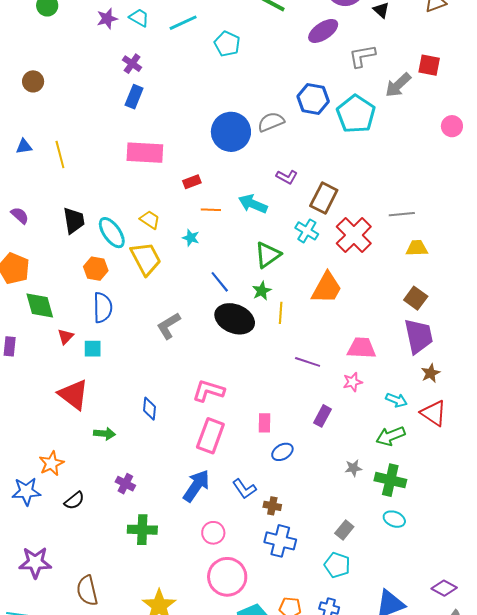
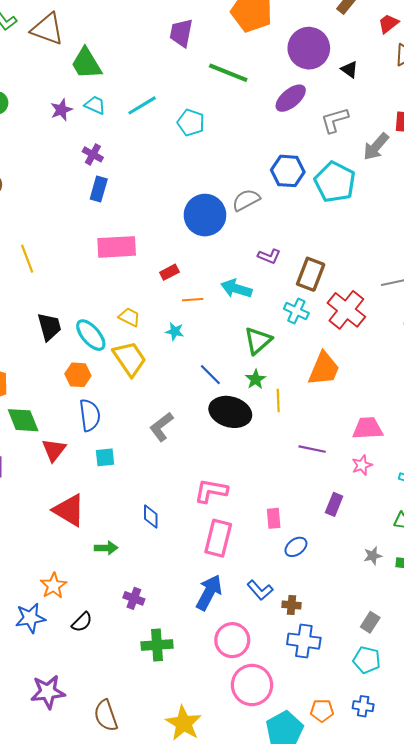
red triangle: (66, 337) -> (54, 450), size x1.4
cyan square: (93, 349) -> (105, 457), moved
pink circle: (213, 533) -> (232, 640), size x1.4

